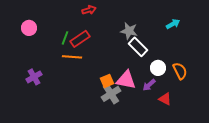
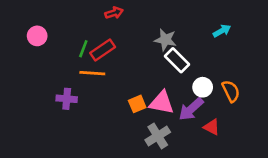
purple cross: (34, 77) -> (67, 99), moved, turned 35
purple arrow: (149, 85) -> (191, 109), size x1.5
gray cross: (111, 94) -> (158, 136), moved

